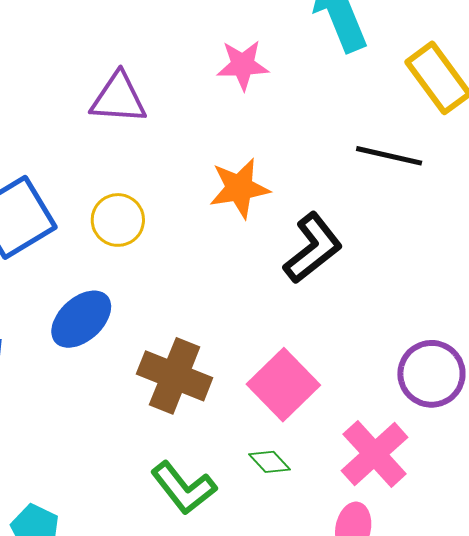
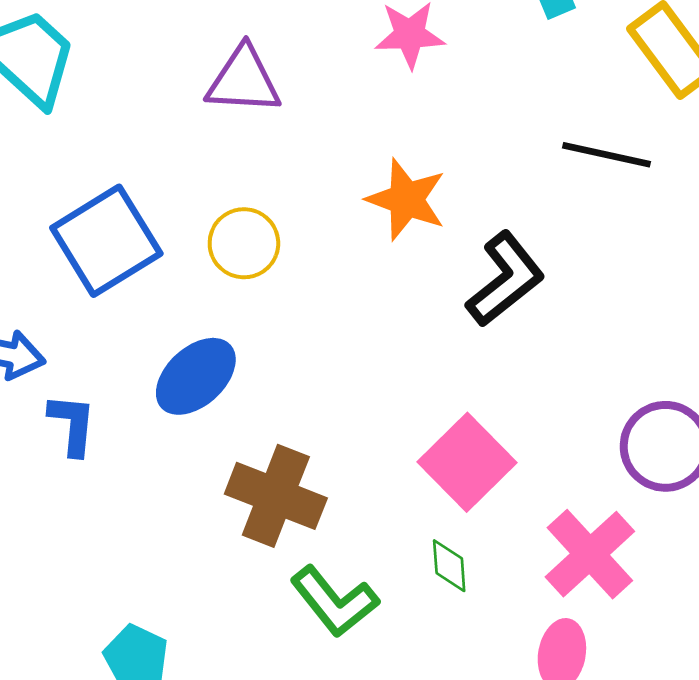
orange star: (239, 188) -> (406, 199), turned 30
brown cross: (175, 376) -> (276, 496), moved
green diamond: (269, 462) -> (449, 566), turned 39

